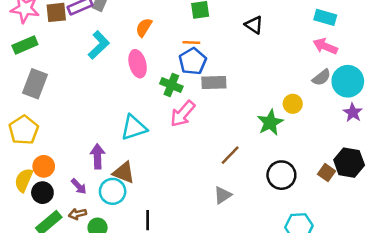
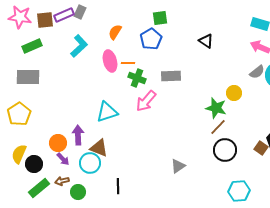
black triangle: (254, 25) -> (206, 41), moved
orange line: (191, 42) -> (128, 63), moved
green rectangle: (25, 45) -> (32, 46), moved
blue pentagon: (193, 61) -> (151, 39), moved
gray rectangle: (35, 84) -> (28, 77), turned 70
green star: (270, 123) -> (216, 108), turned -30
brown line: (230, 155) -> (218, 127), moved
orange circle: (44, 166) -> (58, 143), moved

